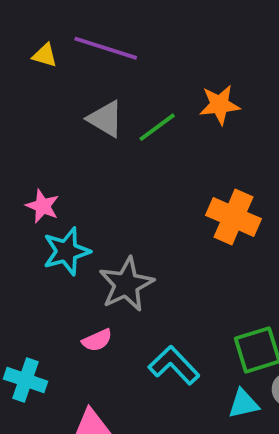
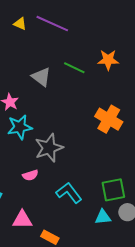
gray triangle: (105, 119) -> (41, 77), moved
green line: (157, 127) -> (74, 68), turned 55

